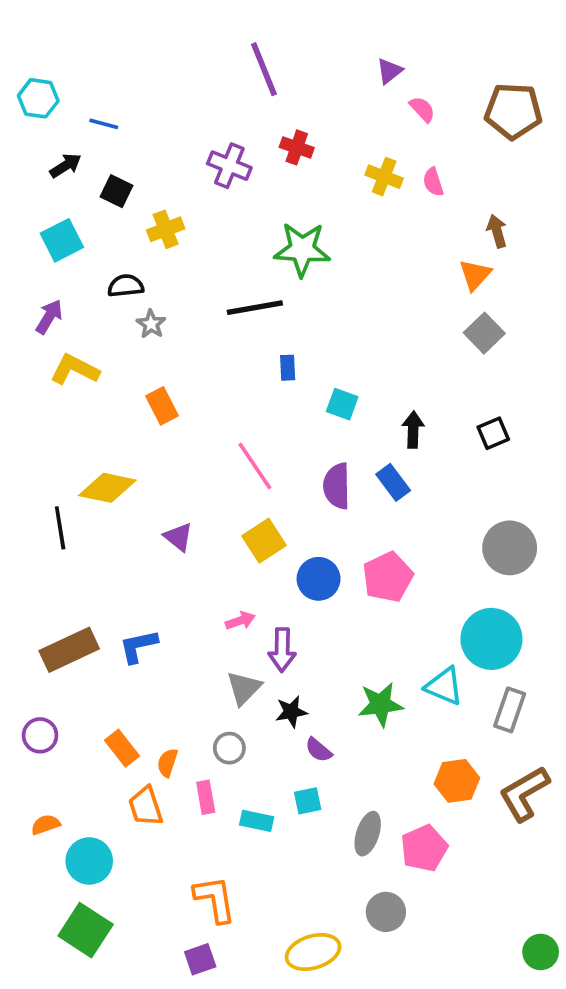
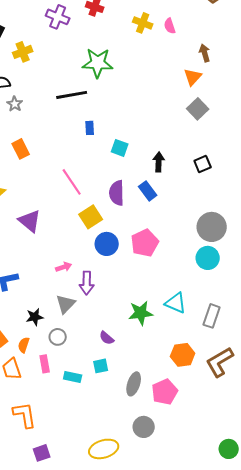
purple triangle: (178, 537) -> (30, 221), size x1.4
yellow square: (264, 541) -> (91, 217), moved
cyan circle: (491, 639) -> (208, 258), moved, size x0.7
black star: (291, 712) -> (35, 317), moved
orange L-shape: (215, 899) -> (25, 415), moved

